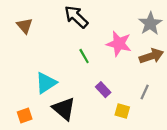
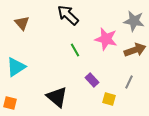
gray star: (150, 24) -> (134, 21), turned -30
cyan triangle: (46, 83) -> (16, 67), moved
orange square: (25, 115) -> (10, 103), moved, turned 32

